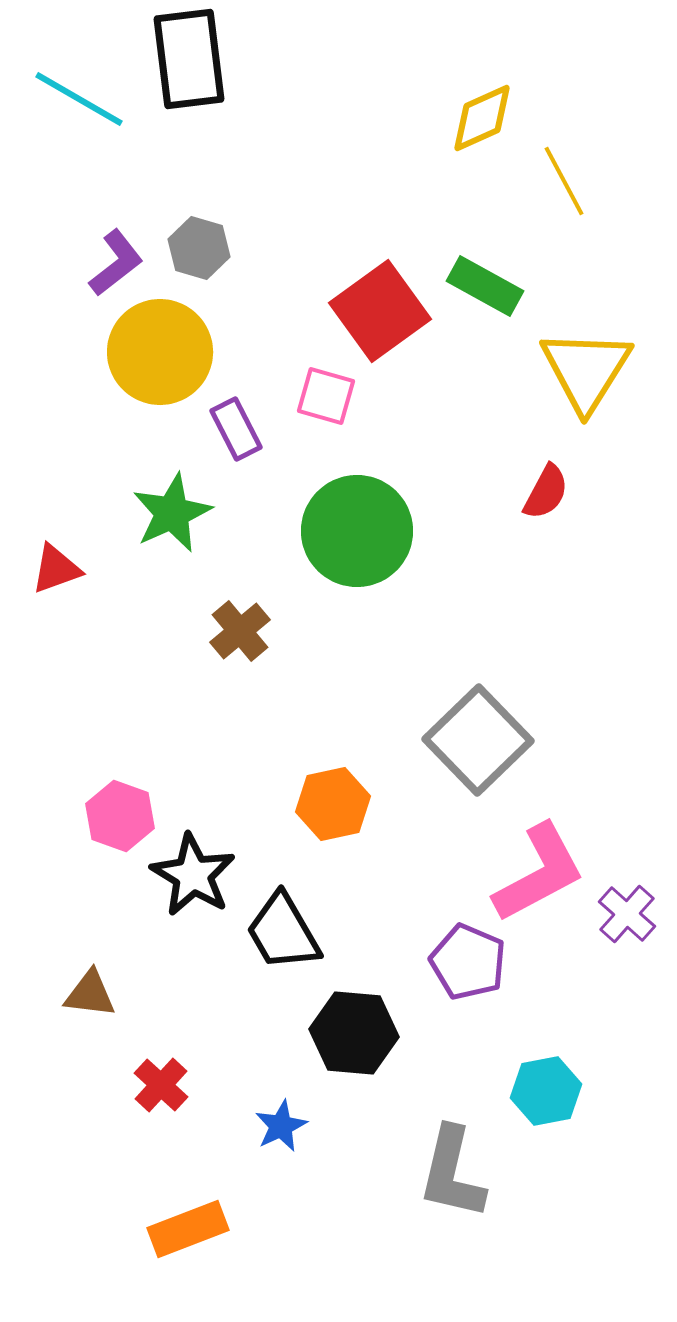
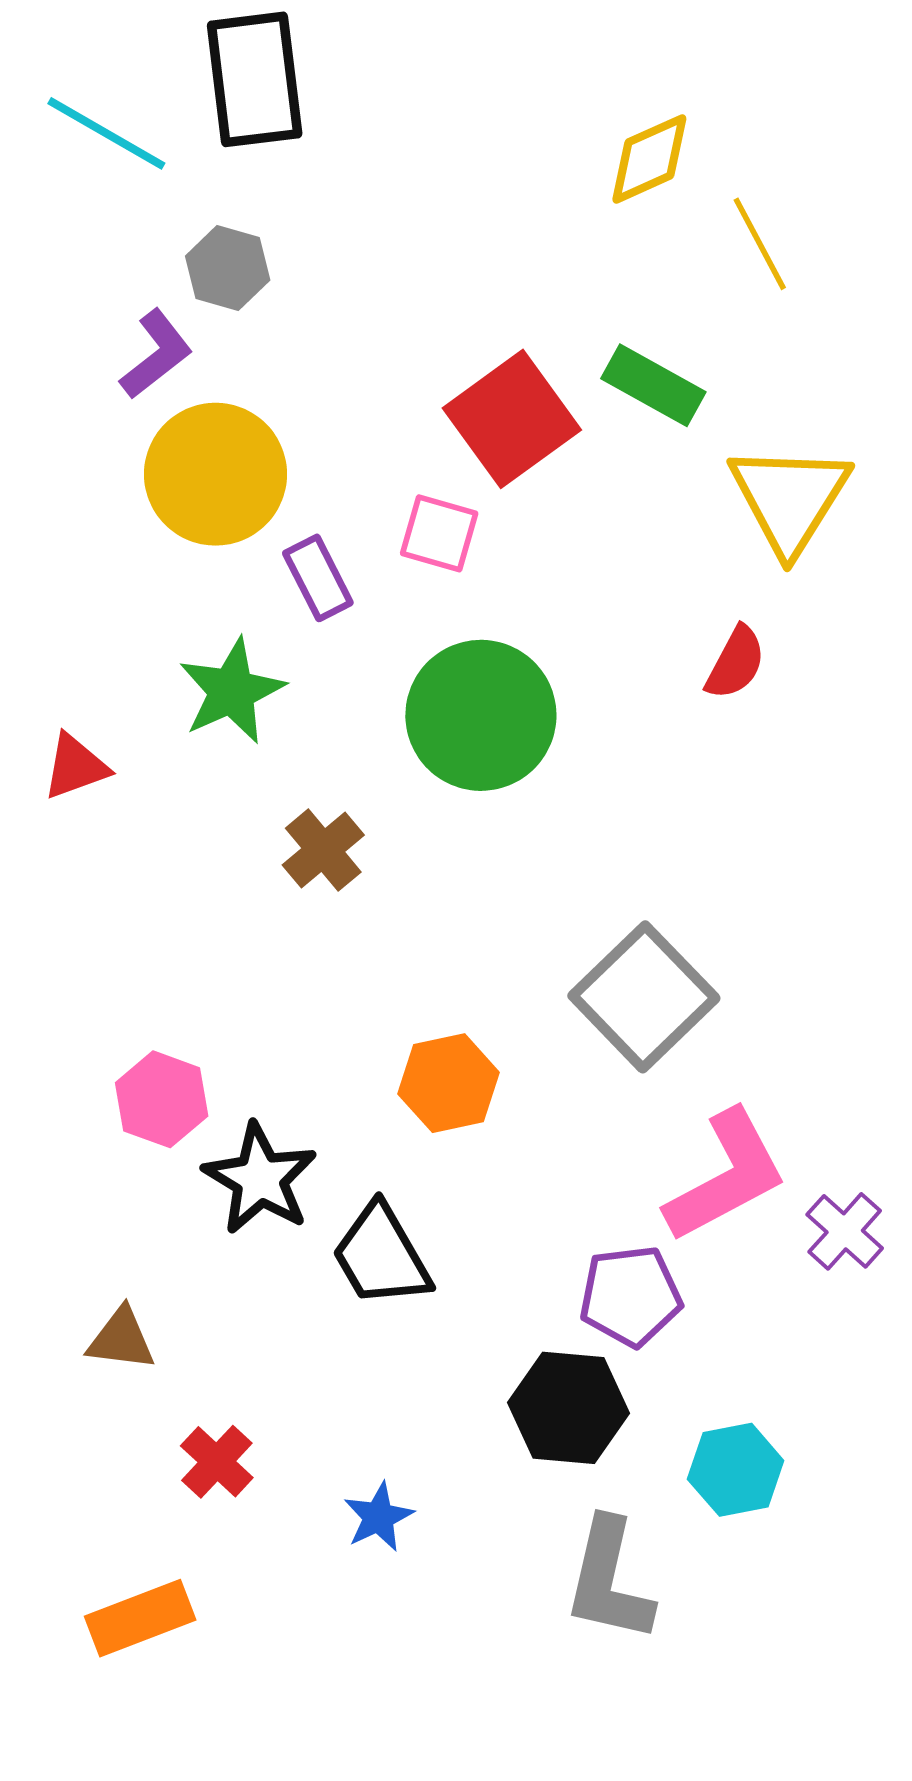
gray hexagon: (199, 248) -> (228, 268), moved
purple pentagon: (468, 962) -> (630, 1296), turned -30
black hexagon: (354, 1033) -> (568, 1408), moved
orange rectangle: (188, 1229) -> (140, 1618), moved

